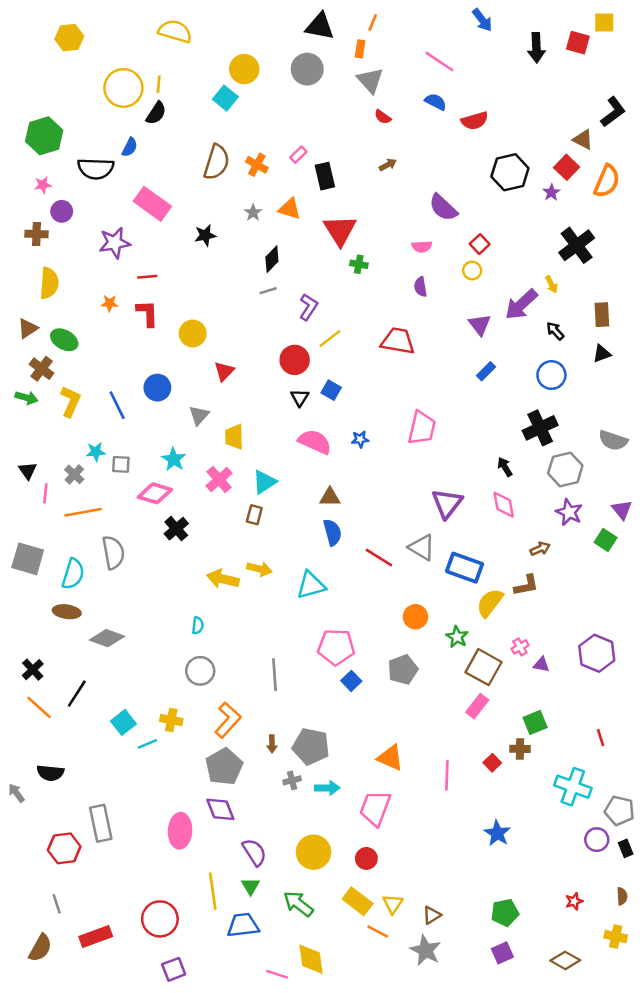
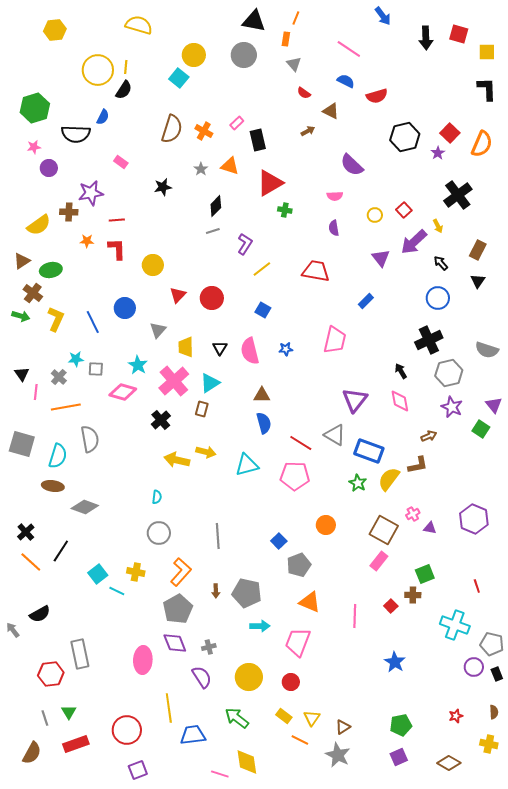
yellow square: (604, 22) -> (487, 52), moved
gray triangle: (370, 80) -> (294, 64), size x0.7
black L-shape: (613, 112) -> (487, 89), turned -55
brown triangle: (583, 140) -> (331, 111), moved
pink rectangle: (152, 204) -> (121, 162), size x0.5
red triangle: (340, 230) -> (270, 183), turned 32
brown cross: (37, 234) -> (69, 212), moved
red square: (480, 244) -> (404, 210), moved
yellow semicircle: (49, 283) -> (39, 225), turned 50
brown rectangle: (602, 315) -> (478, 250), turned 30
green ellipse: (64, 340) -> (51, 270), turned -40
black triangle: (602, 354) -> (478, 281), turned -35
red circle: (295, 360) -> (212, 298), moved
blue rectangle: (486, 371) -> (366, 301), moved
black triangle: (300, 398) -> (220, 348), moved
pink semicircle: (315, 442) -> (250, 351), turned -128
pink cross: (219, 480) -> (174, 381), size x1.4
black cross: (176, 529) -> (161, 420), moved
orange circle: (415, 617) -> (326, 525), moved
green star: (457, 637) -> (358, 483), moved
pink pentagon: (336, 647) -> (295, 476), moved
gray pentagon: (403, 670) -> (299, 565), moved
cyan line: (147, 744) -> (117, 591), turned 49
black semicircle: (50, 773) -> (40, 614), turned -35
gray cross: (292, 780) -> (209, 647), moved
green triangle: (251, 886) -> (69, 712), moved
yellow rectangle: (358, 901) -> (284, 716), size x0.7

